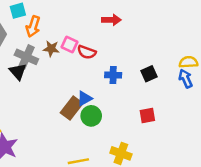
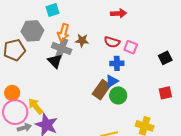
red arrow: (111, 20) -> (118, 13), moved
orange arrow: (33, 27) -> (63, 33), moved
pink square: (70, 44) -> (131, 47), moved
blue cross: (113, 75) -> (117, 63), moved

